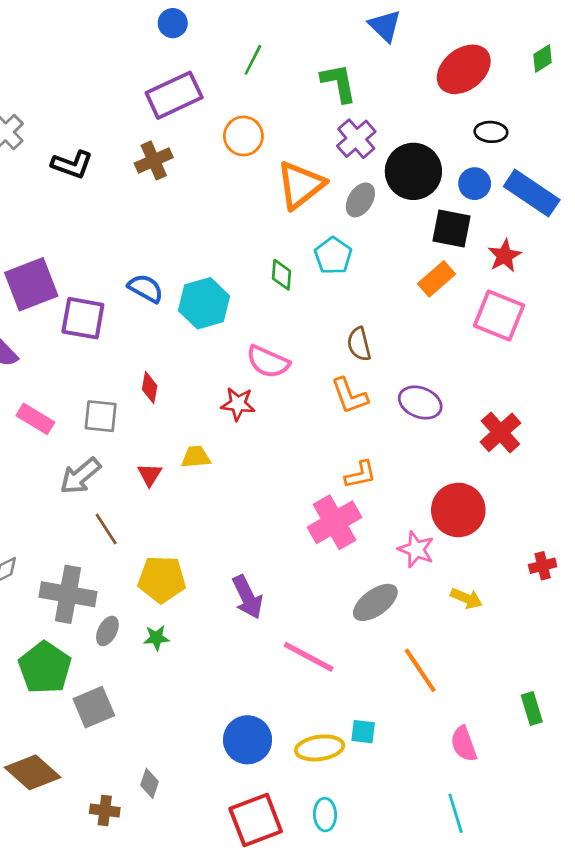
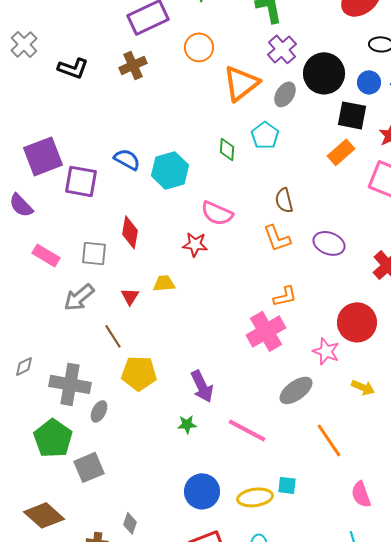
red diamond: (150, 388) -> (130, 232), size x1.4
brown line: (106, 529) -> (113, 336), moved
green star: (156, 638) -> (187, 424), moved

